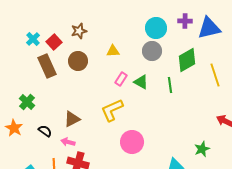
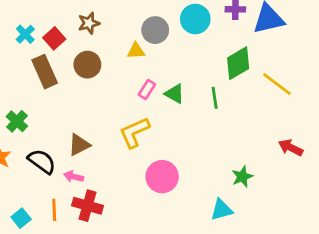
gray circle: (152, 51) -> (155, 30), moved
yellow line: (215, 75) -> (277, 84), turned -35
black semicircle: (45, 131) -> (42, 161), size x1.5
green star: (202, 149) -> (242, 177), moved

